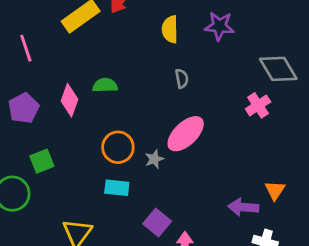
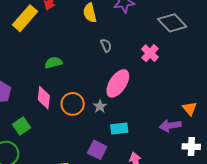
pink diamond: (69, 100) -> (44, 98), moved
pink cross: (258, 105) -> (150, 53), moved
cyan rectangle: (117, 188) -> (119, 129), moved
purple square: (157, 222) -> (97, 150), moved

